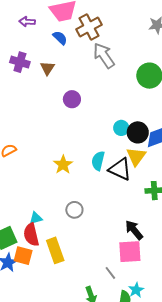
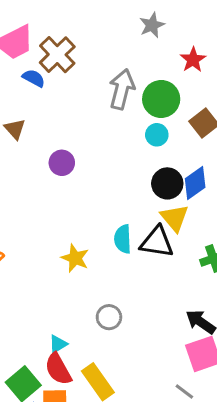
blue semicircle: (60, 38) -> (34, 78), moved
gray arrow: (104, 56) -> (122, 89), moved, turned 64
cyan circle: (121, 128) -> (157, 135), moved

